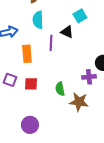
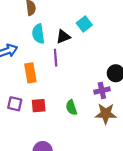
black triangle: (67, 32) -> (63, 37), moved, turned -40
brown star: (79, 102) -> (106, 114), moved

